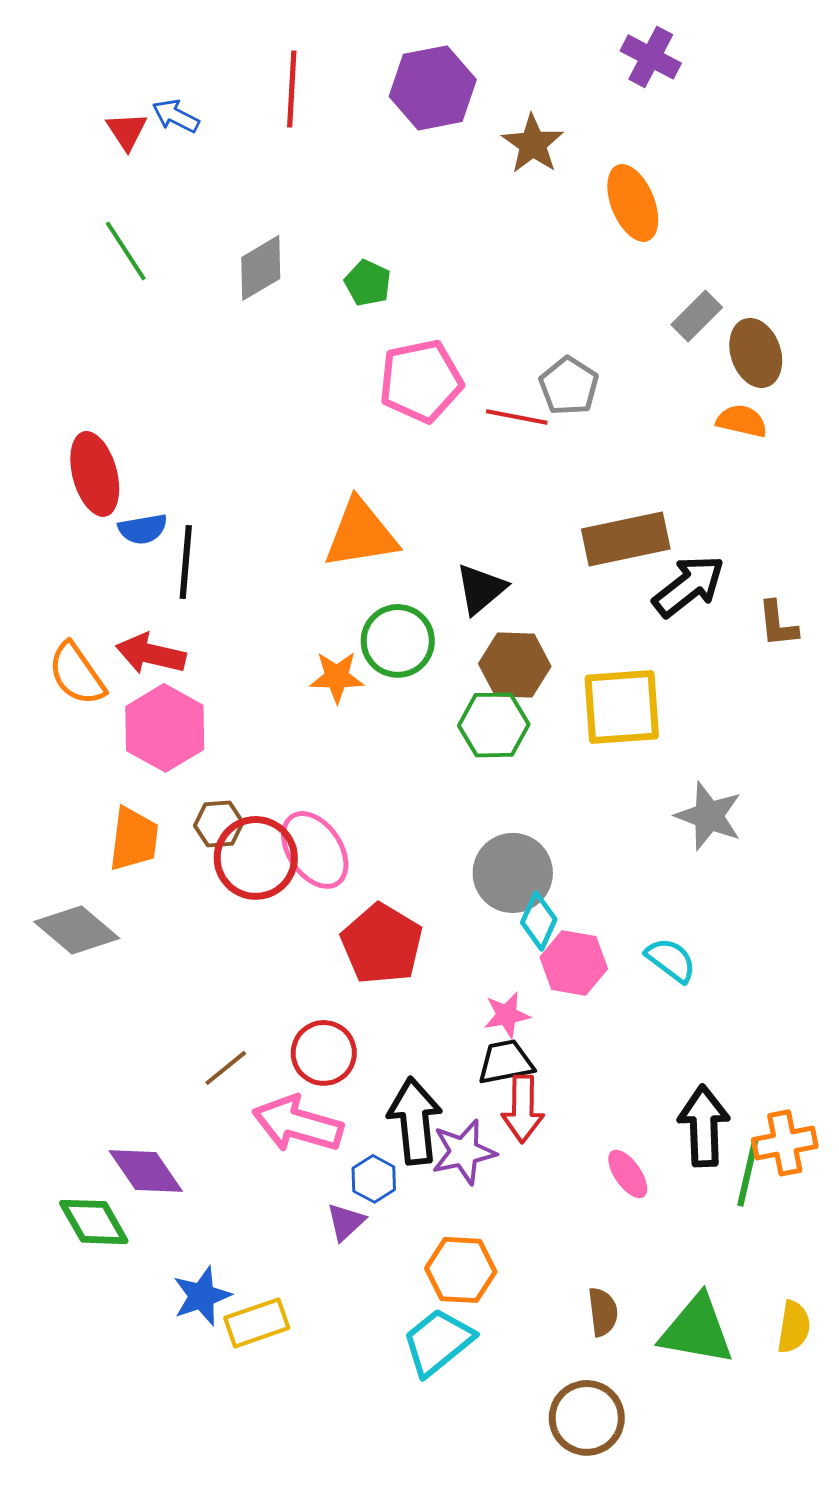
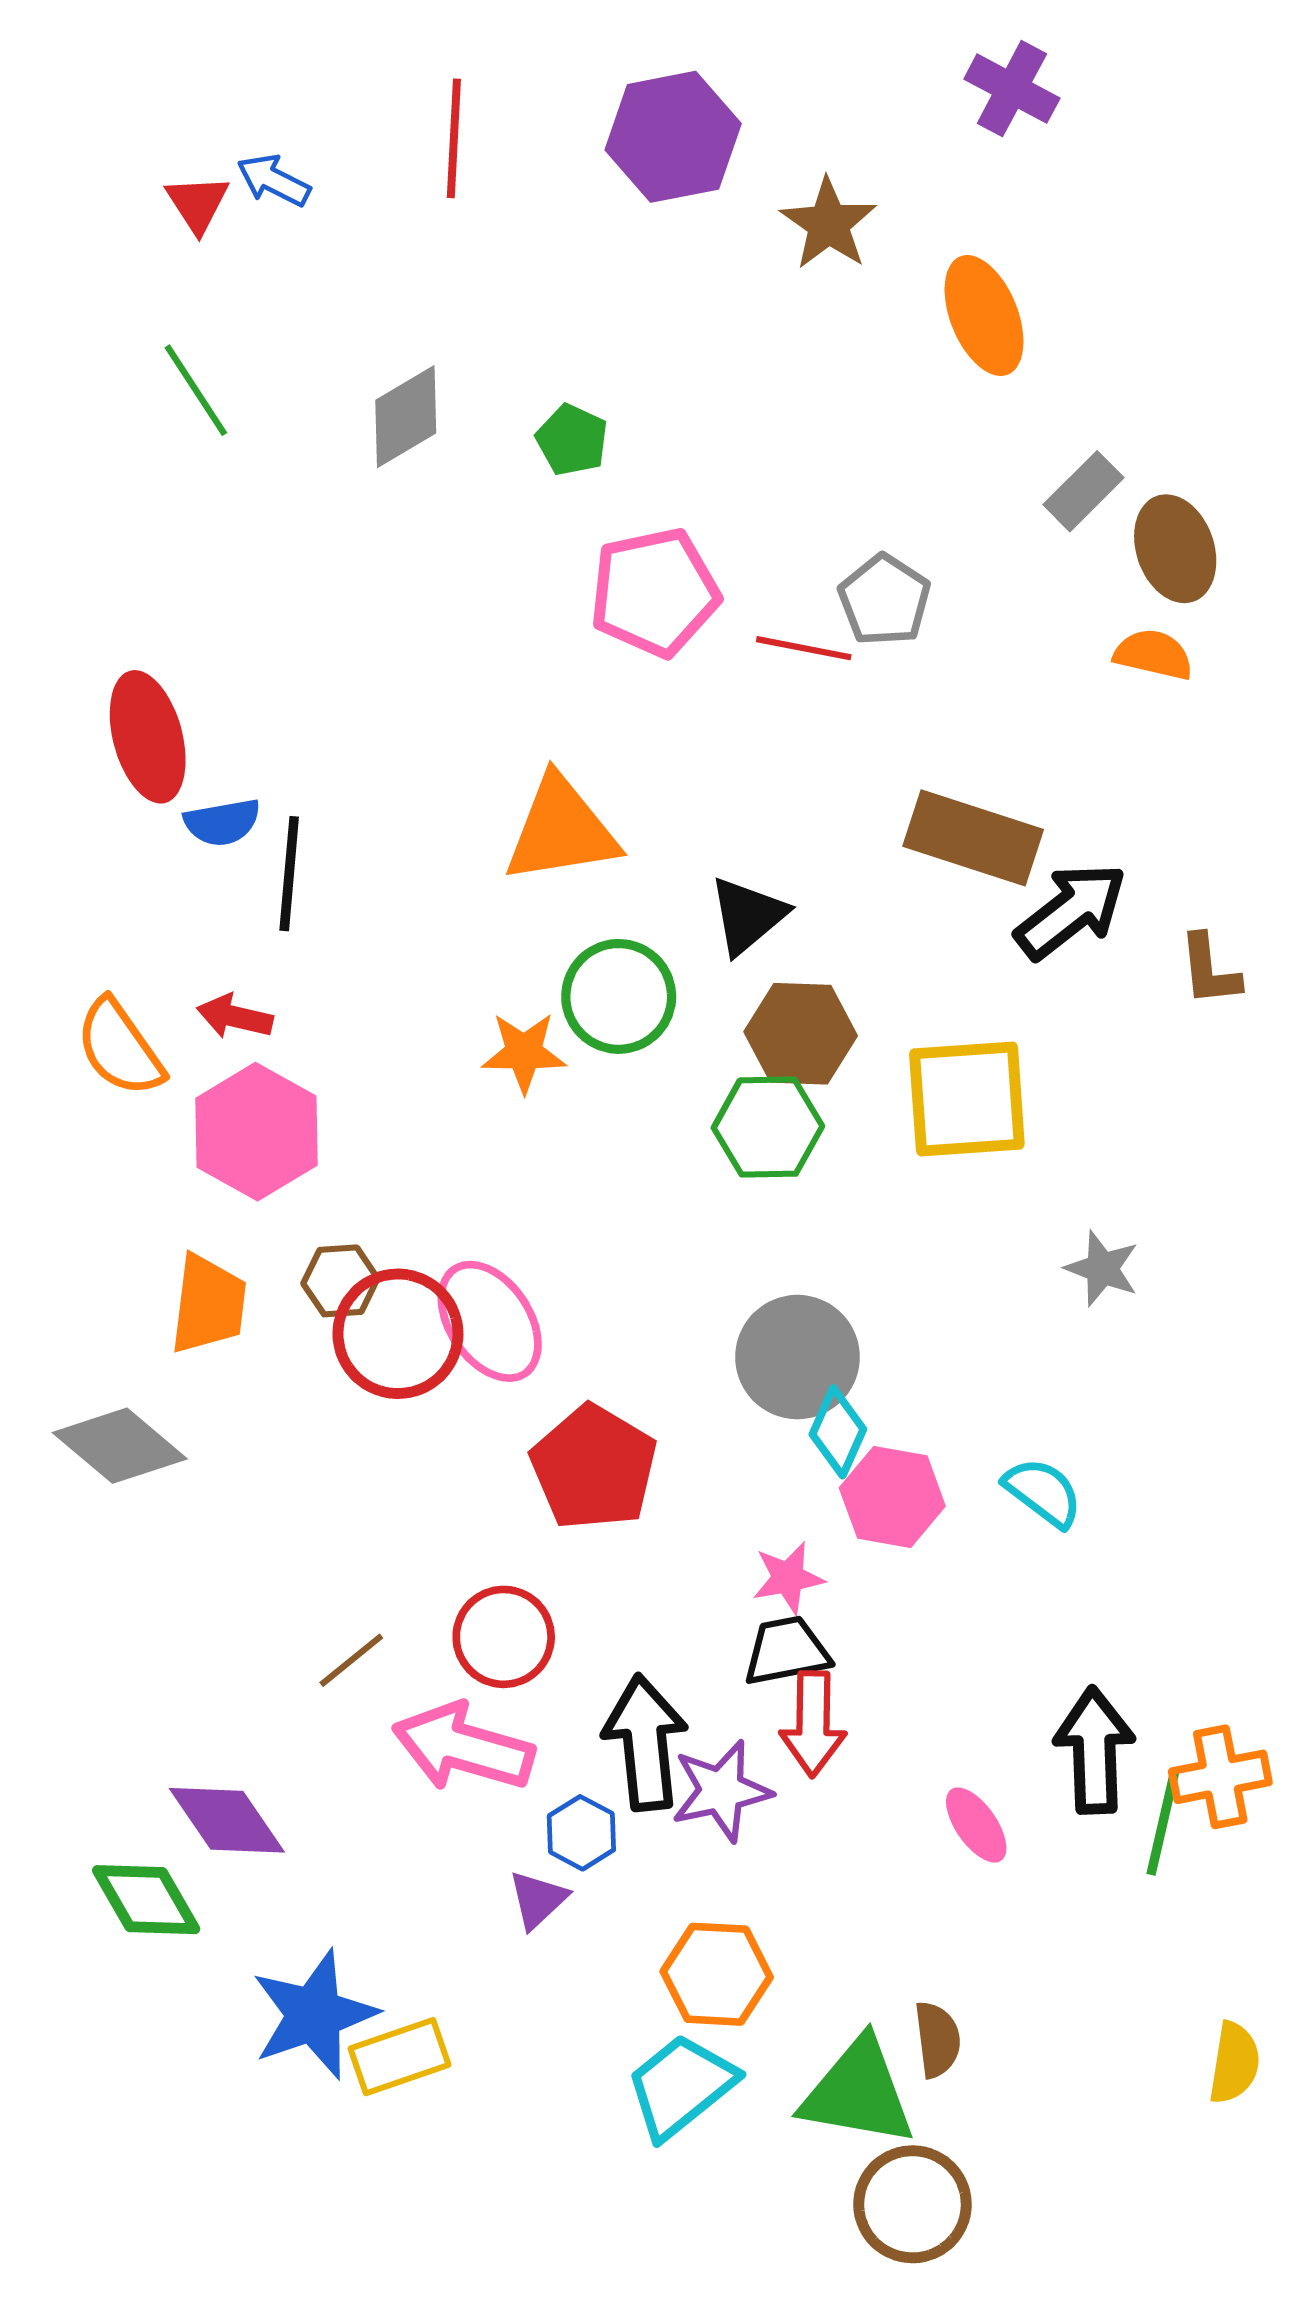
brown rectangle: (626, 539) -> (973, 838), turned 30
red arrow: (151, 654) -> (235, 1017), size x0.7
gray star: (709, 816) -> (1102, 1268), size x0.7
blue star: (202, 1296) -> (314, 2015), size x1.4
green triangle: (697, 1330) -> (858, 2092), moved

